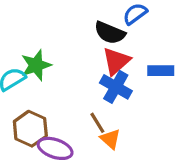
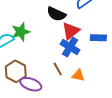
black semicircle: (110, 33) -> (56, 14), moved
orange triangle: (110, 139) -> (78, 75), moved, turned -32

